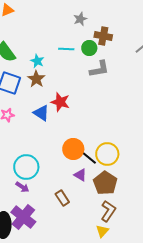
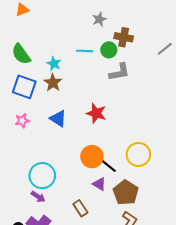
red star: (60, 102) -> (96, 113), moved
yellow circle: (107, 154) -> (138, 154), moved

